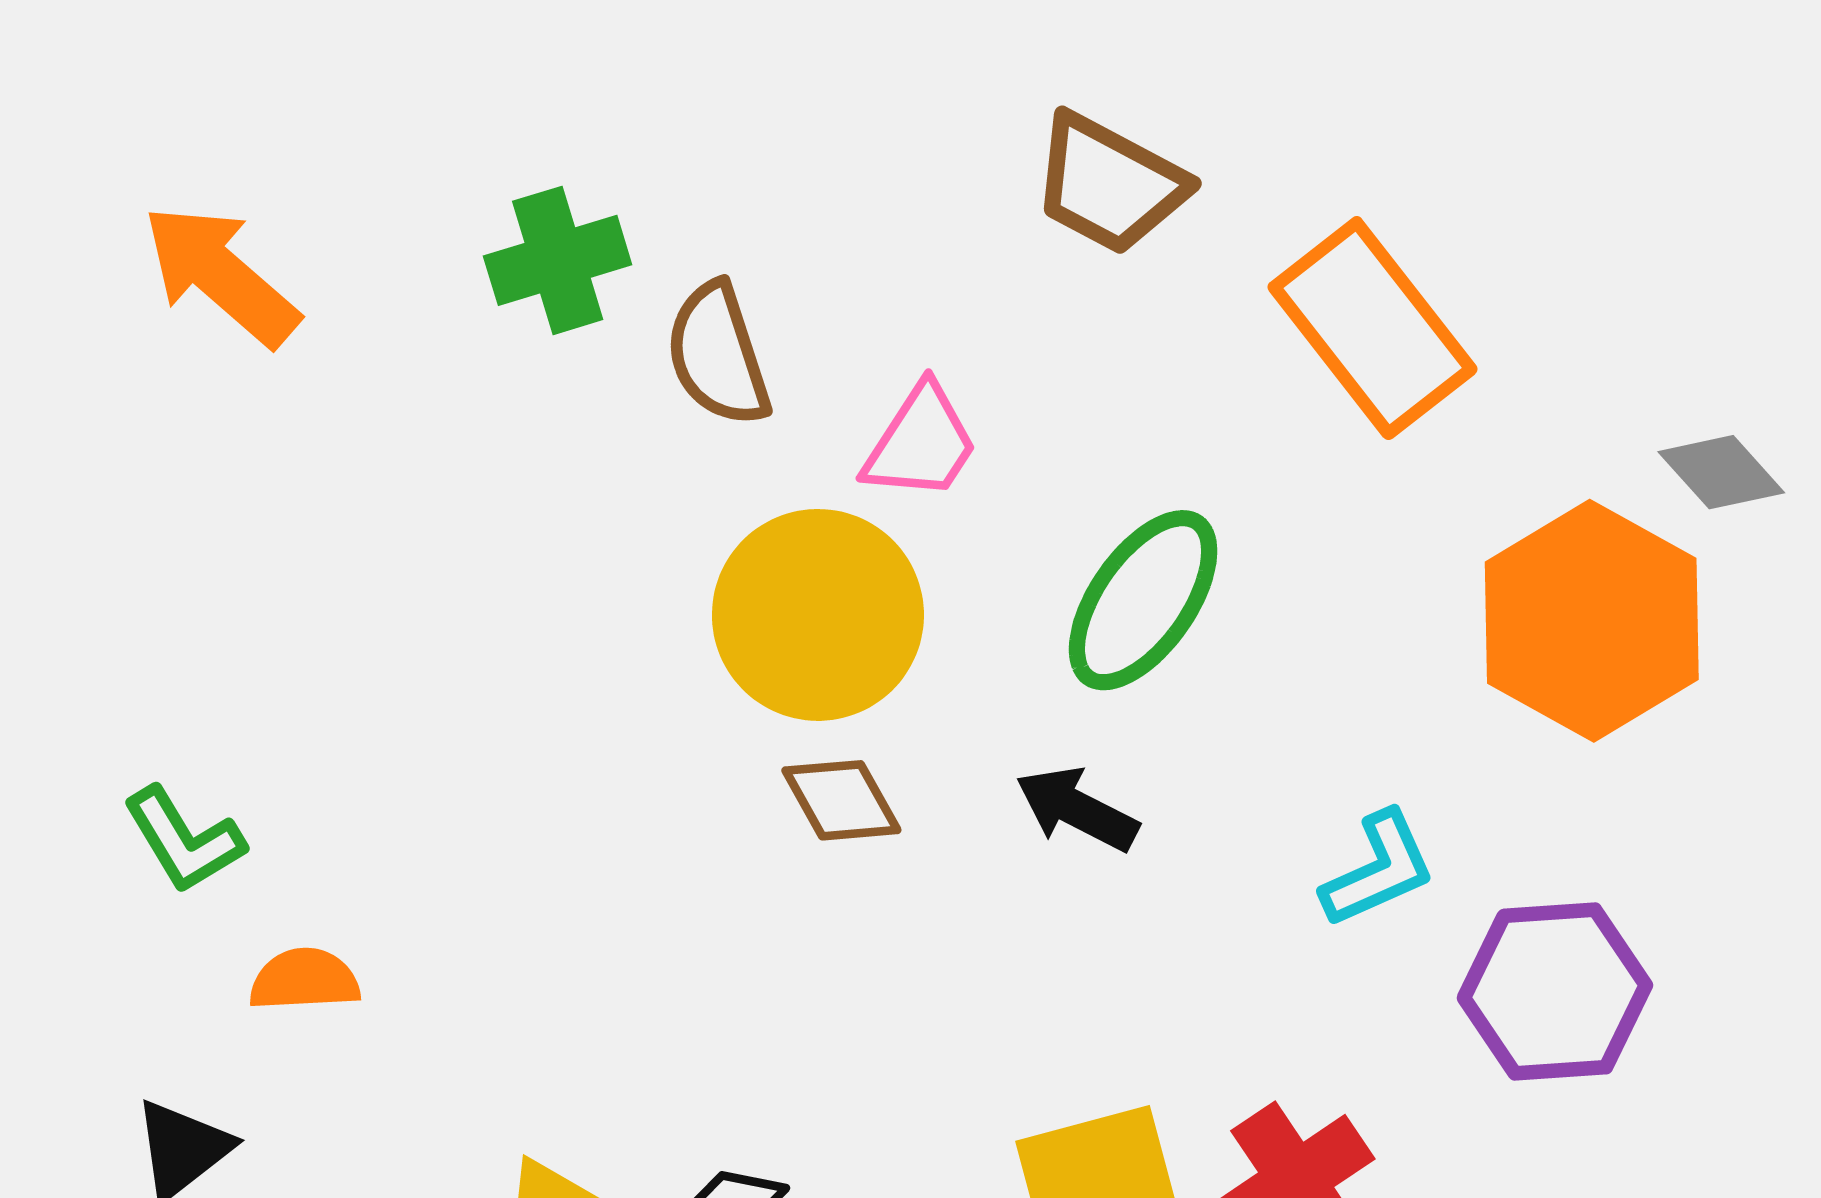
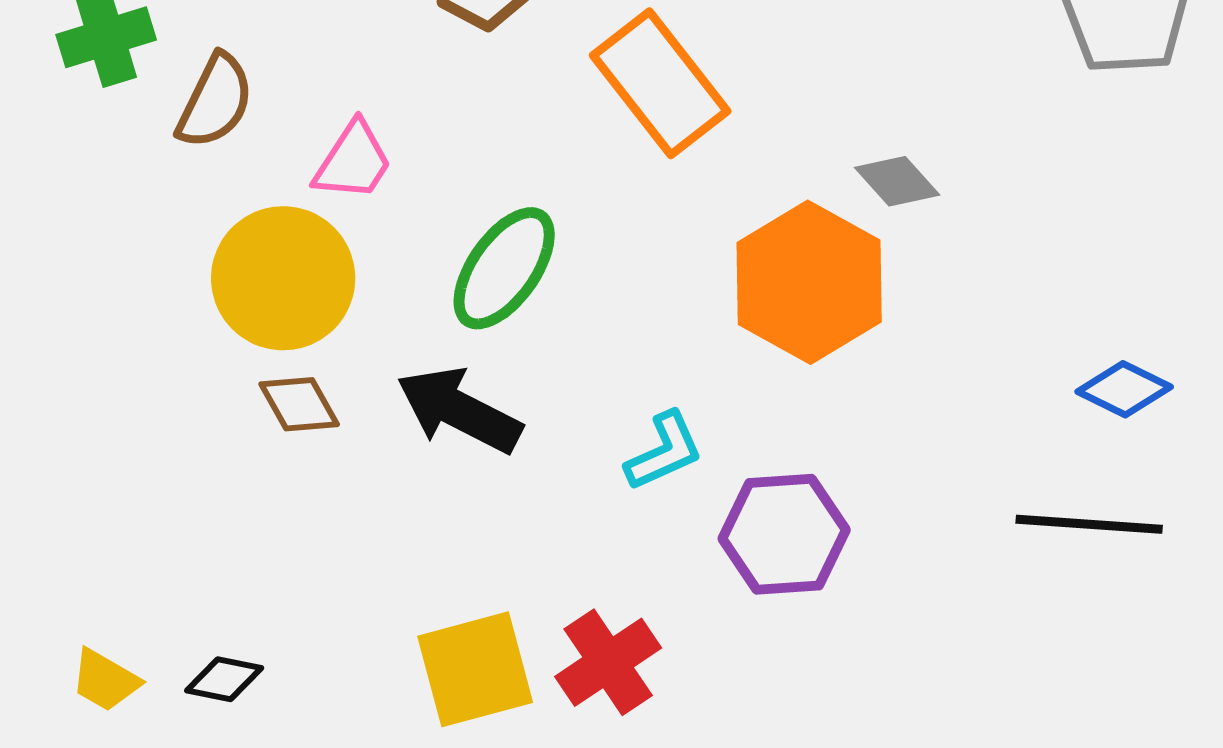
brown semicircle: (718, 355) -> (215, 101), turned -136
black arrow: (1077, 809) -> (459, 410), size x1.5

